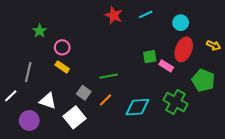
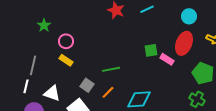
cyan circle: (181, 23) -> (189, 16), moved
white line: (11, 96) -> (26, 86), moved, turned -32
green cross: (175, 102) -> (197, 99), moved, size x0.7

